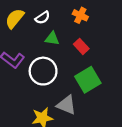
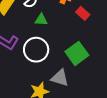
red rectangle: (81, 46) -> (83, 13), moved

